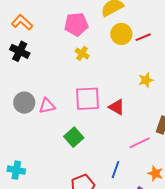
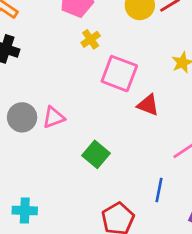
yellow cross: (82, 53) -> (91, 39), turned 32
pink square: (88, 99) -> (119, 74), moved, turned 32

